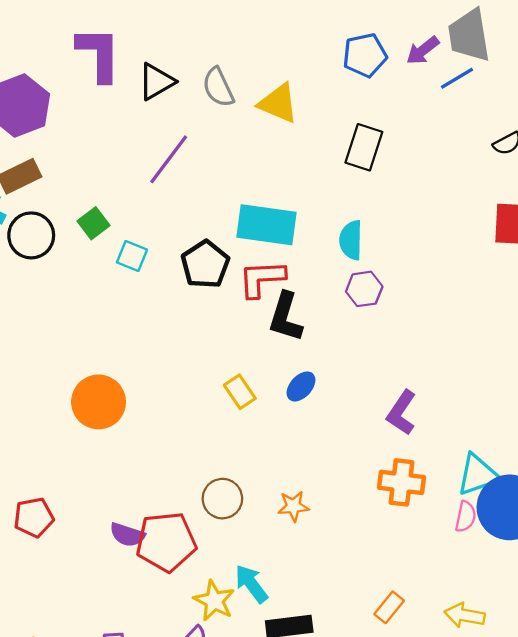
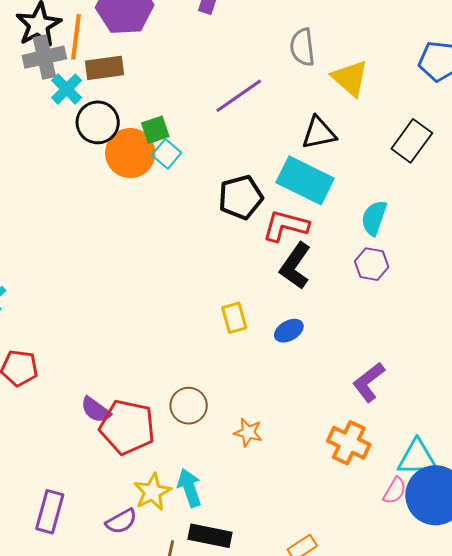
black triangle: (156, 82) -> (319, 133), moved
cyan square: (132, 256) -> (167, 154), moved
orange circle: (99, 402) -> (130, 153), moved

